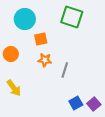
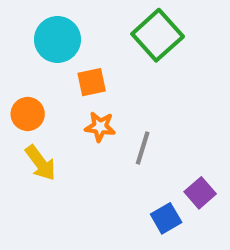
green square: (72, 17) -> (158, 35), turned 30
yellow arrow: (14, 88) -> (40, 163), moved
purple square: (94, 104) -> (200, 193), moved

